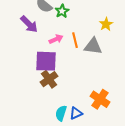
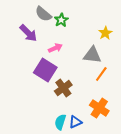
orange line: (75, 40) -> (101, 74), moved, turned 49
purple square: (46, 61) -> (45, 70), turned 30
brown cross: (49, 79) -> (63, 88), moved

